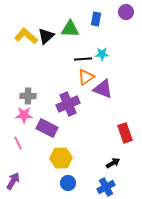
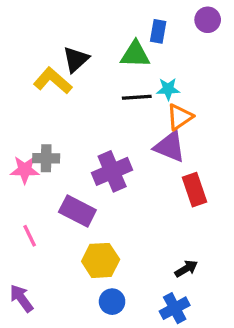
green triangle: (70, 29) -> (135, 54), moved
yellow L-shape: (26, 36) -> (53, 81), moved
orange triangle: (86, 77) -> (180, 117), moved
pink star: (24, 115) -> (25, 170), moved
red rectangle: (125, 133) -> (194, 190), moved
purple arrow: (13, 181) -> (21, 298), turned -66

